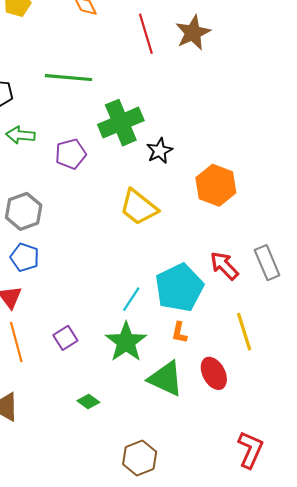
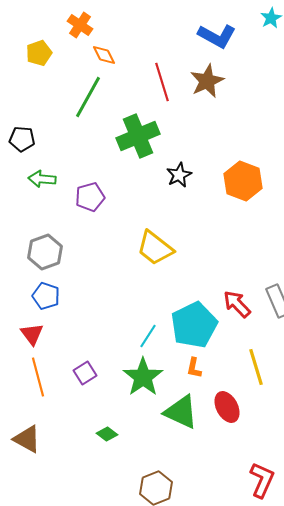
green line: (69, 78) -> (88, 97), moved, turned -66
green cross: (121, 123) -> (138, 136), moved
black star: (159, 151) -> (179, 175), moved
orange hexagon: (216, 185) -> (243, 181), moved

